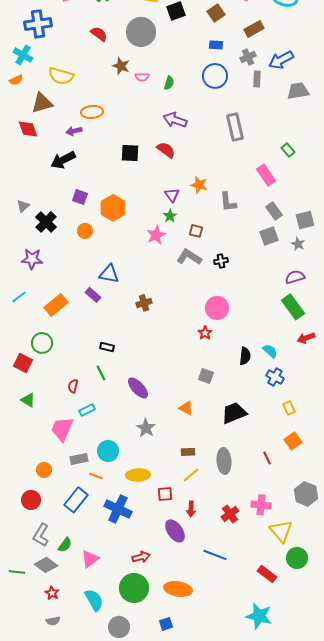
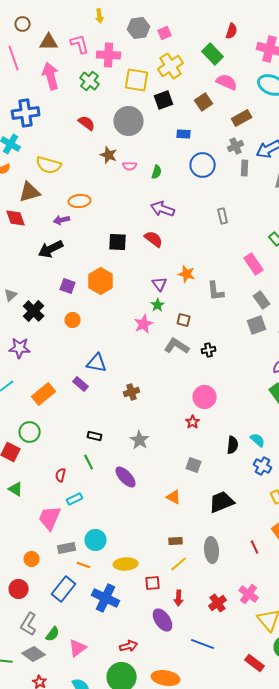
blue rectangle: (216, 45) -> (184, 134), moved
gray rectangle: (235, 127) -> (223, 216), size x0.6
orange hexagon: (113, 208) -> (101, 281), moved
gray star: (146, 428) -> (140, 440), moved
pink cross: (261, 505) -> (249, 594), turned 30

